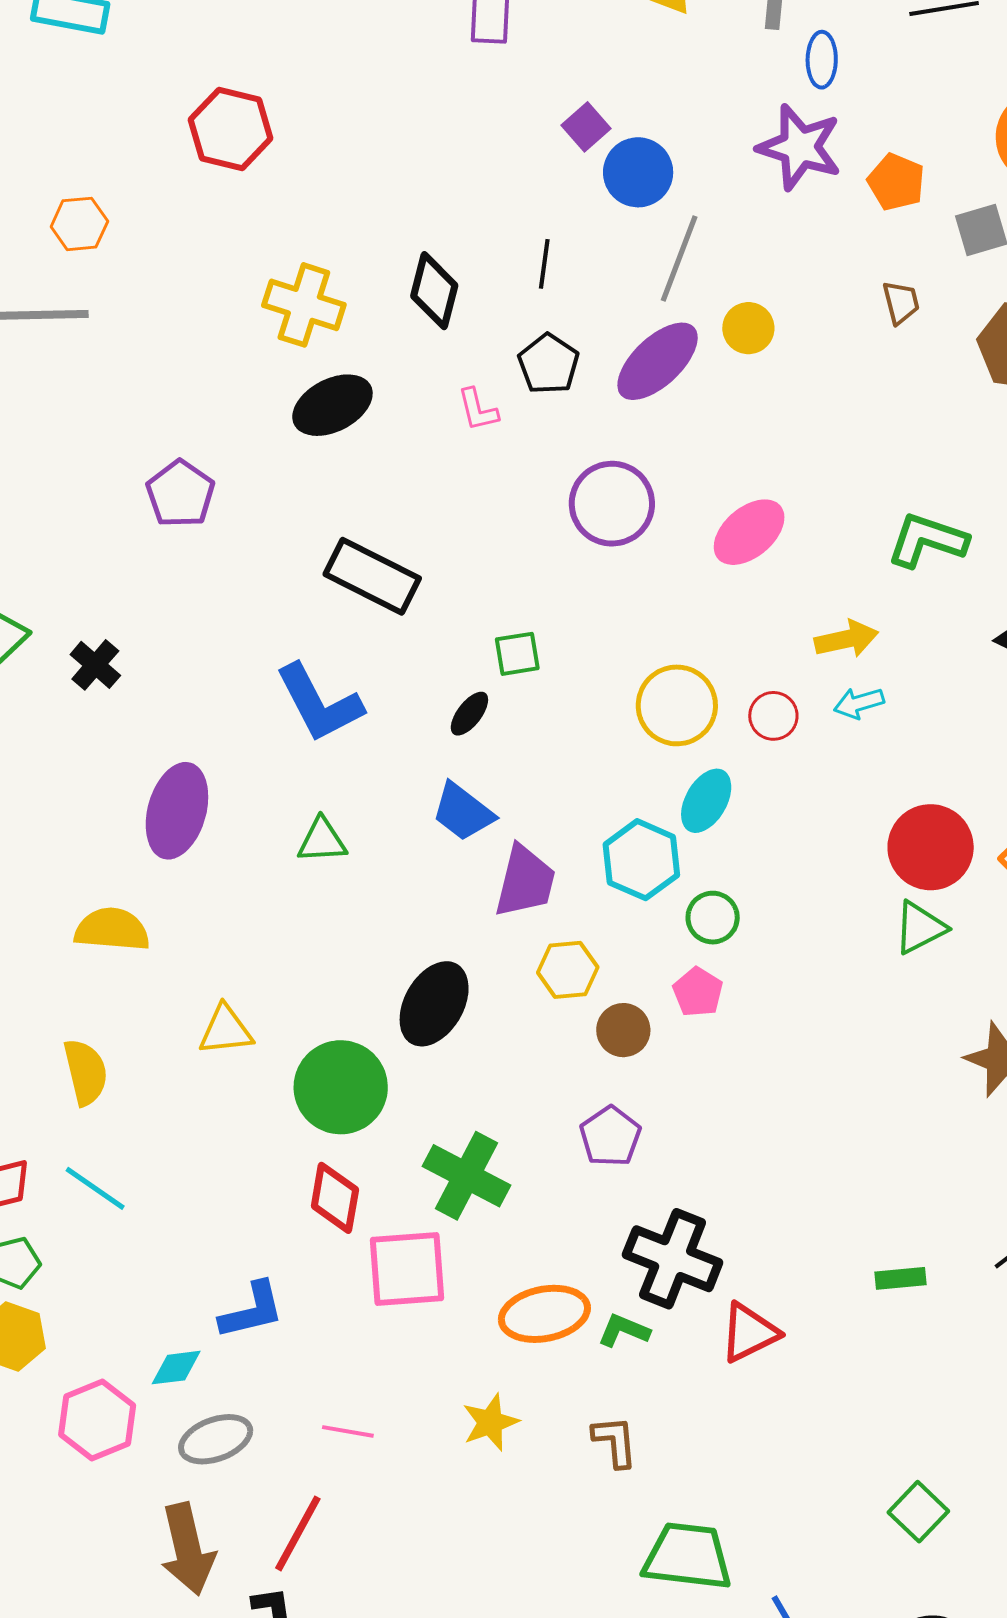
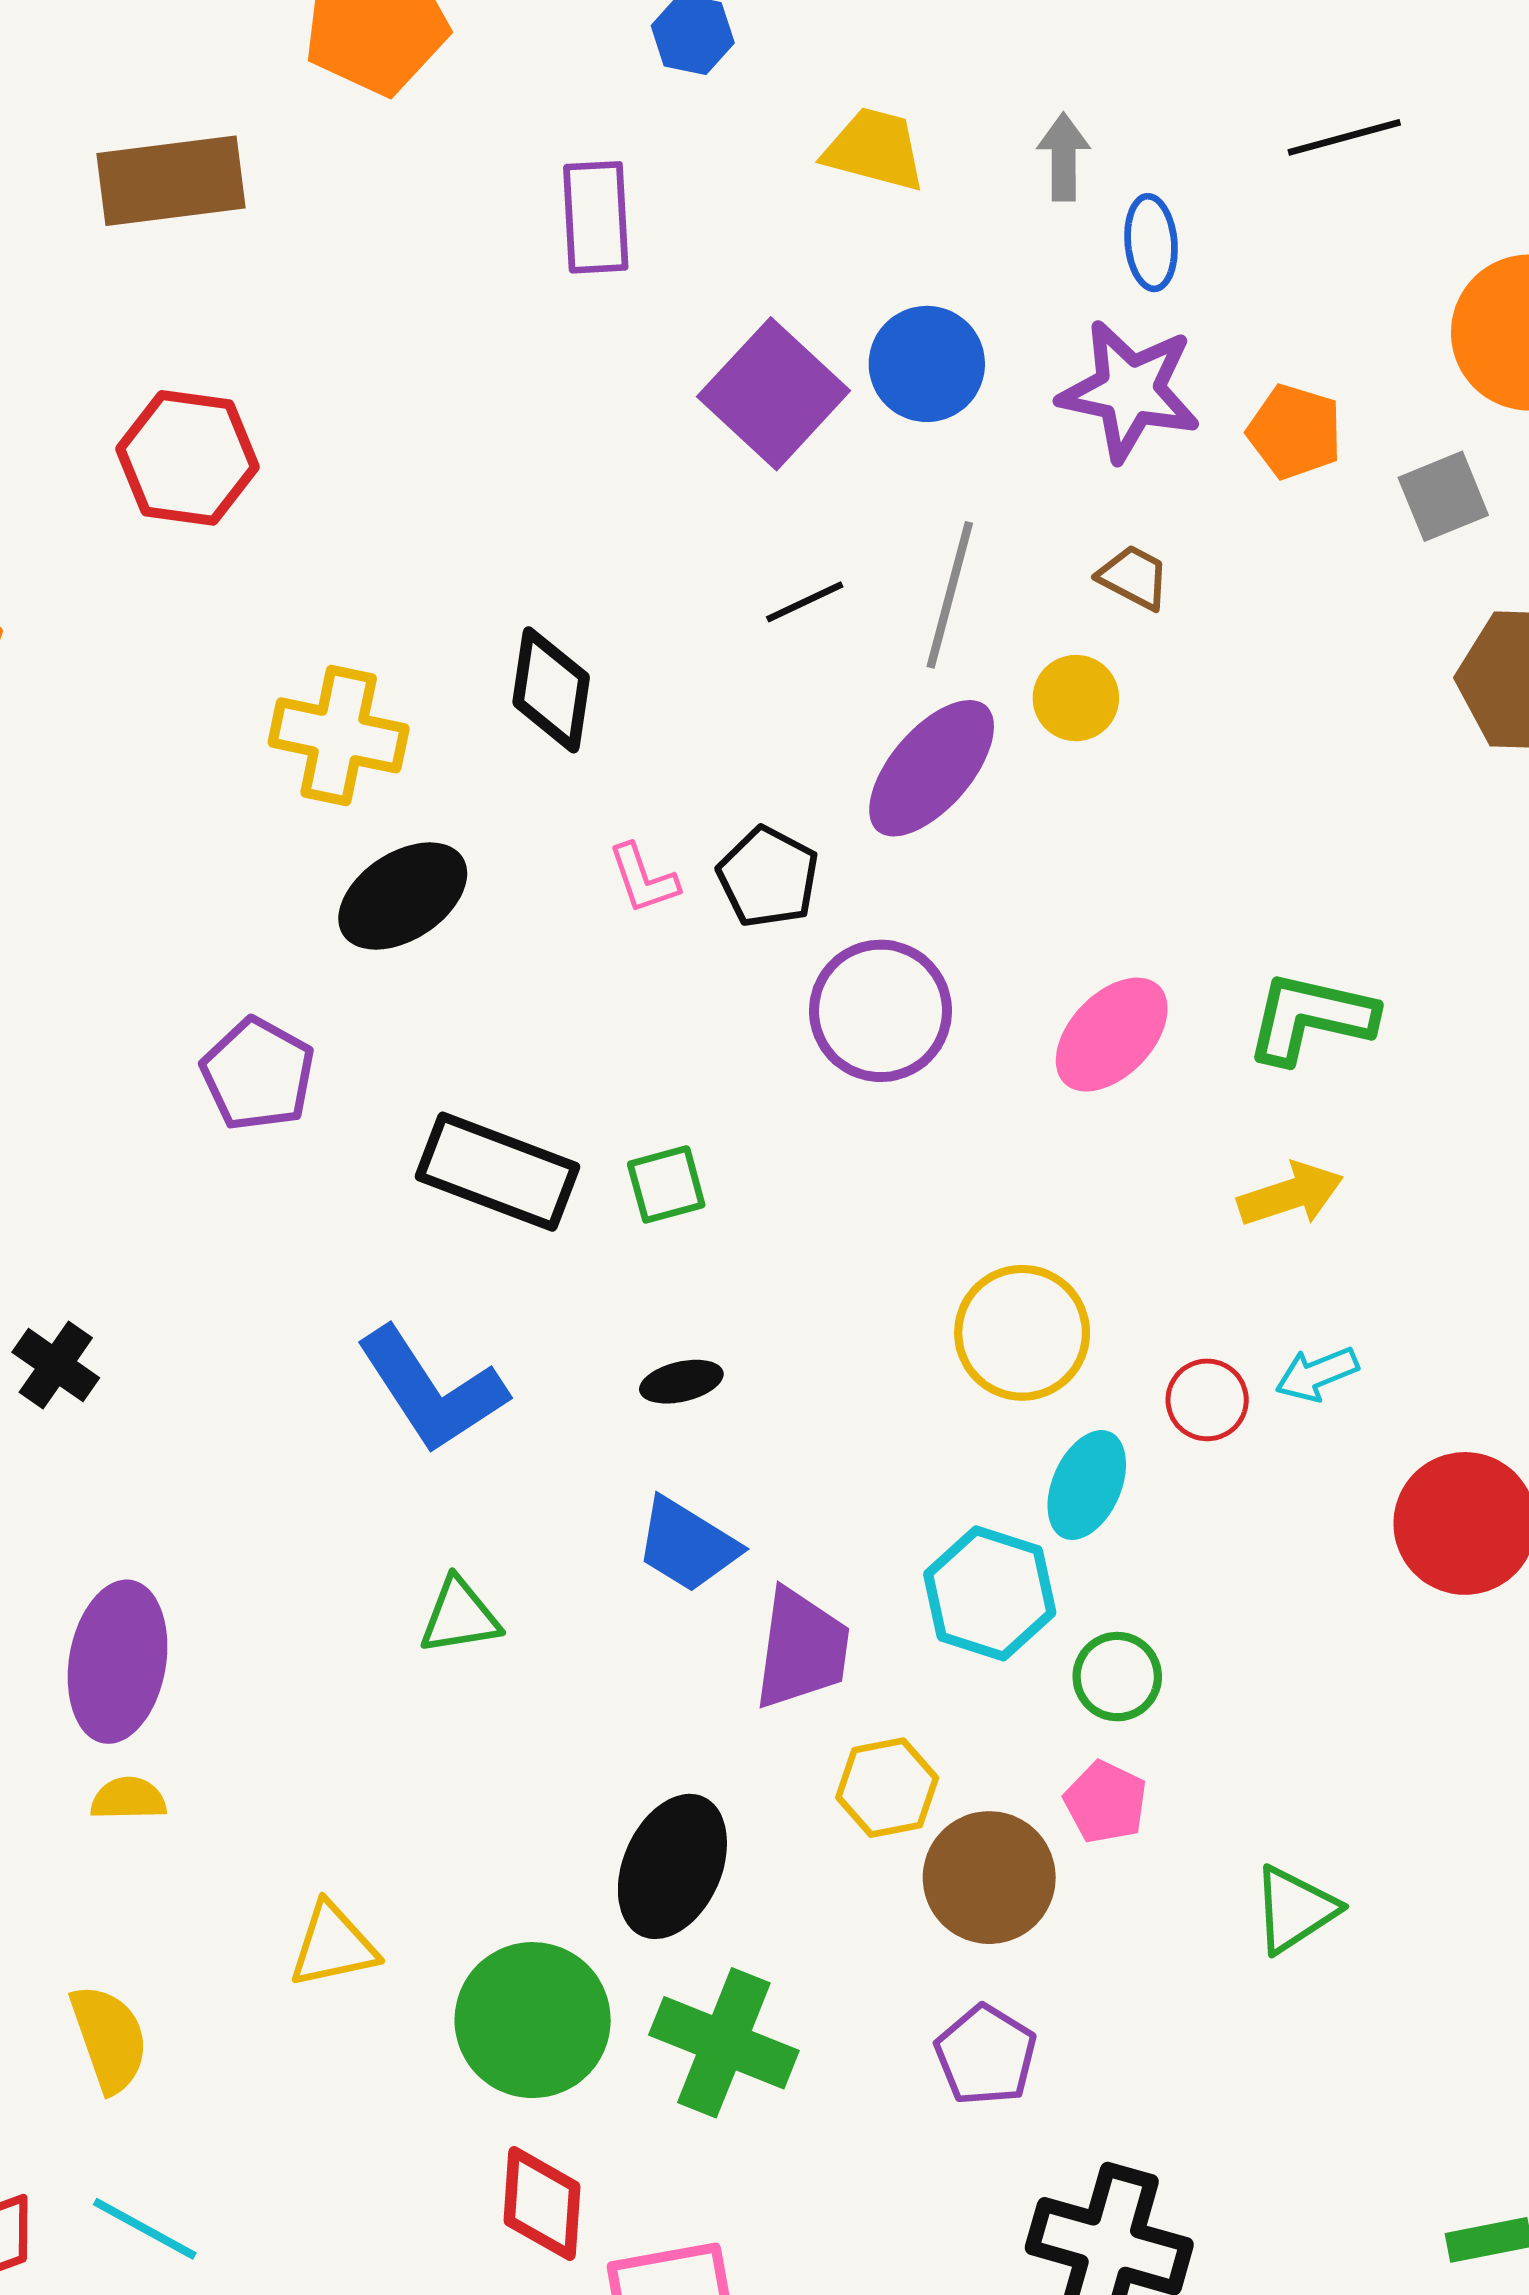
purple square: (586, 127) -> (774, 394), size x1.8
blue circle: (638, 172) -> (927, 364), moved
black line: (544, 264) -> (805, 602), moved, turned 63
brown trapezoid: (901, 302) -> (1134, 577), moved, turned -42
black pentagon: (549, 364) -> (768, 877), moved
purple pentagon: (180, 494) -> (258, 1074), moved
green L-shape: (927, 540) -> (1311, 1018), moved
green square: (517, 654) -> (666, 1184), moved
cyan arrow: (859, 703) -> (1317, 1374), moved
black ellipse: (469, 714) -> (681, 1382), turned 45
red circle: (773, 716) -> (1207, 1400), moved
purple ellipse: (177, 811) -> (118, 1662), moved
green triangle: (920, 928) -> (1295, 1909), moved
yellow semicircle: (112, 929) -> (128, 1799), size x0.6
brown circle: (623, 1030) -> (989, 1878), size x1.5
green cross: (467, 1176) -> (724, 2043), moved

